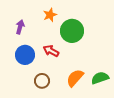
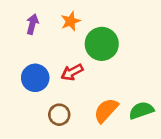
purple arrow: (20, 27) -> (32, 24), moved
red arrow: (51, 51) -> (72, 72), turned -56

